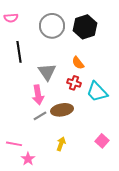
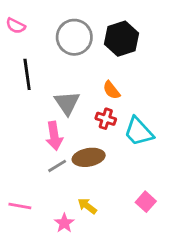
pink semicircle: (11, 18) -> (16, 26), turned 32
yellow arrow: (61, 144) -> (87, 206), turned -72
pink star: (28, 159) -> (64, 223), moved

